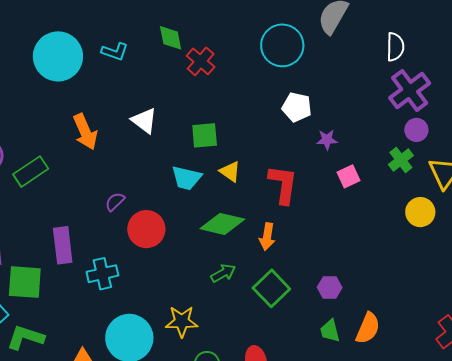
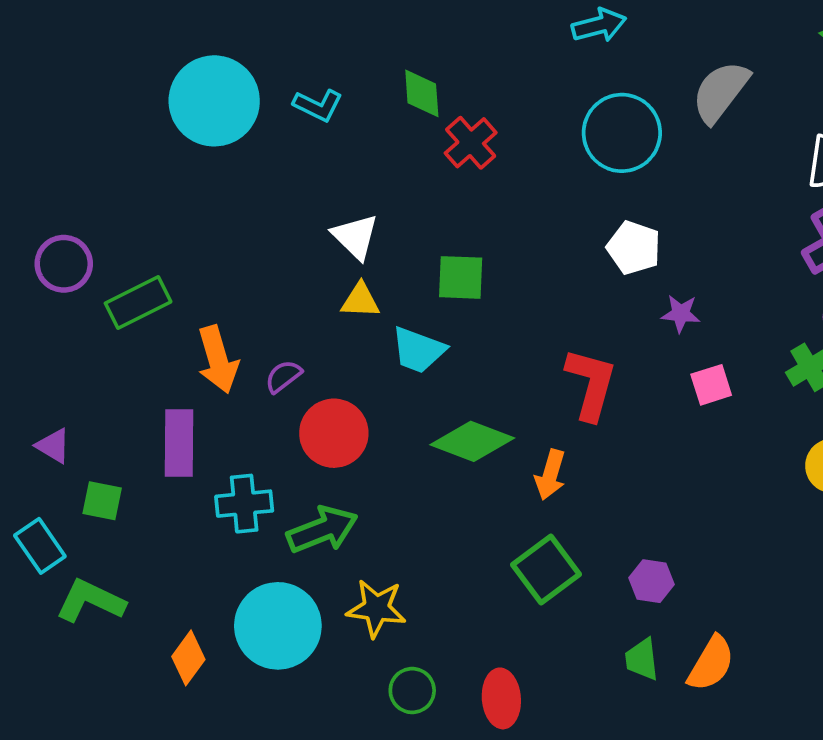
orange arrow: (85, 132) -> (218, 360), moved
yellow triangle: (230, 172) -> (360, 300), moved, turned -40
green arrow: (223, 273) -> (322, 530), moved, size x1.5
green square: (25, 282) -> (102, 501), size x0.6

